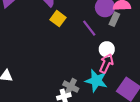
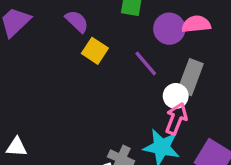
gray rectangle: (114, 19) -> (190, 77), moved, size x1.5

